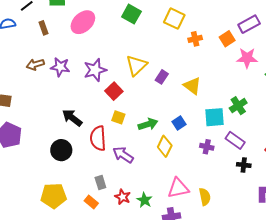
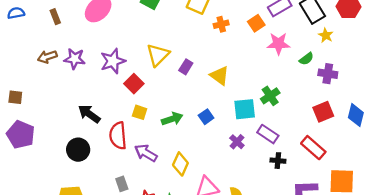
yellow diamond: (165, 146) -> (180, 164), moved
purple cross: (207, 147) -> (237, 142), turned 32

